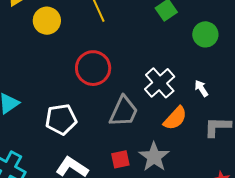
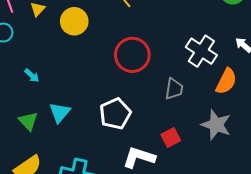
gray trapezoid: (124, 111) -> (174, 89), size x0.7
red square: (120, 159) -> (171, 137), moved

